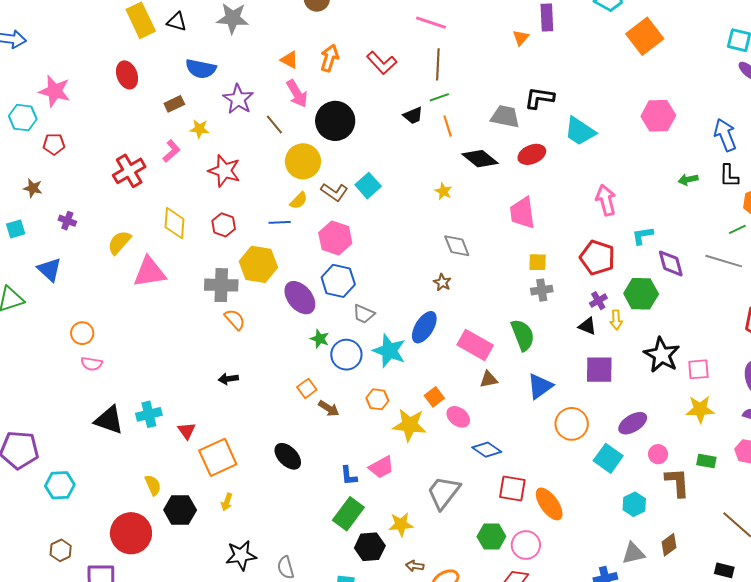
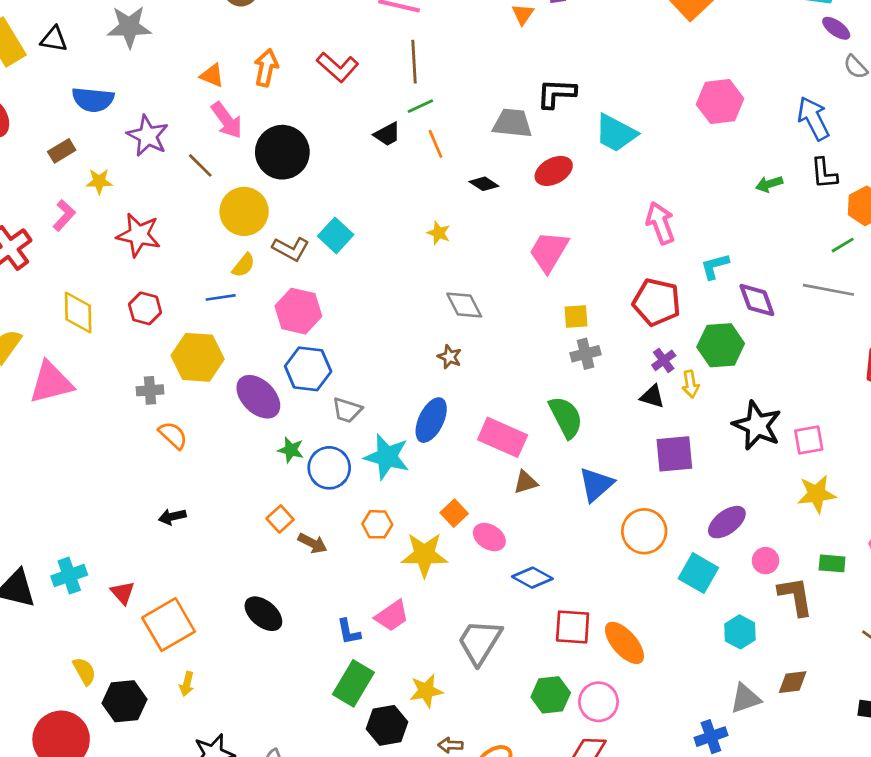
black diamond: (480, 159) -> (484, 184), size x0.6
pink trapezoid: (522, 213) -> (549, 252), turned 44
gray cross: (221, 285) -> (150, 390), size x0.6
brown diamond: (669, 545) -> (793, 682), turned 35

